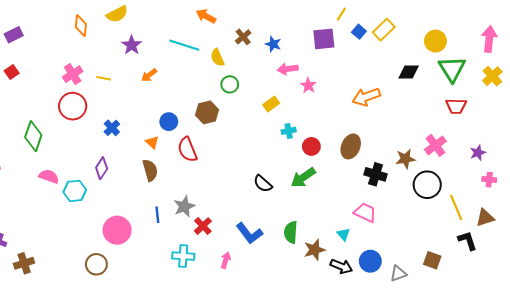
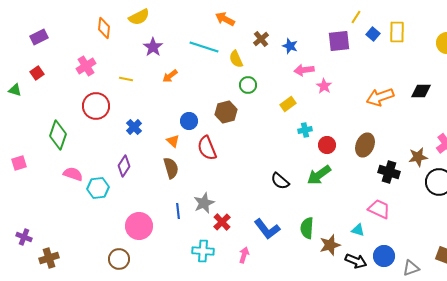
yellow rectangle: (384, 30) -> (397, 32), turned -45
black diamond: (409, 72) -> (421, 91), moved
pink cross: (73, 74) -> (86, 66), moved
cyan triangle: (343, 234) -> (358, 230), turned -32

